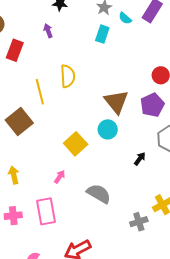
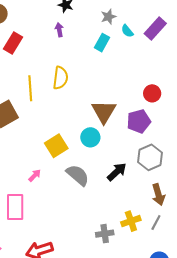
purple arrow: (48, 31) -> (59, 30), moved
black arrow: (140, 159) -> (117, 172), size x1.5
gray semicircle: (99, 194) -> (78, 175), moved

